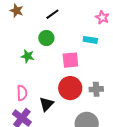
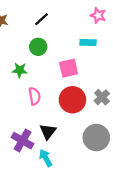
gray cross: (96, 89) -> (102, 97), turned -32
pink semicircle: (22, 93) -> (35, 96), moved
black triangle: (47, 104) -> (48, 132), moved

